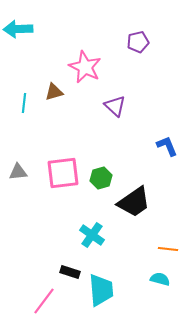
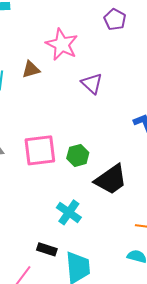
purple pentagon: (138, 42) -> (115, 19), turned -30

